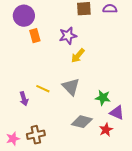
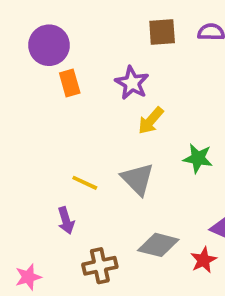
purple star: (68, 36) -> (132, 83), turned -30
green star: (103, 98) -> (198, 158), moved
purple arrow: (24, 99) -> (66, 220), moved
brown cross: (36, 135) -> (100, 266), moved

